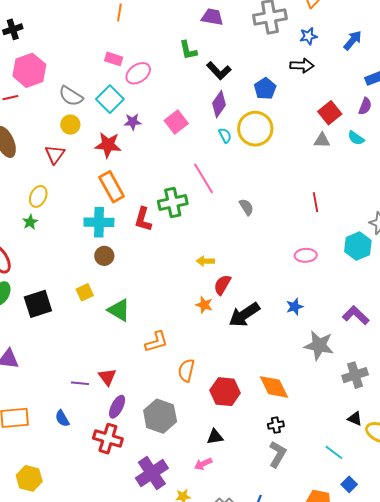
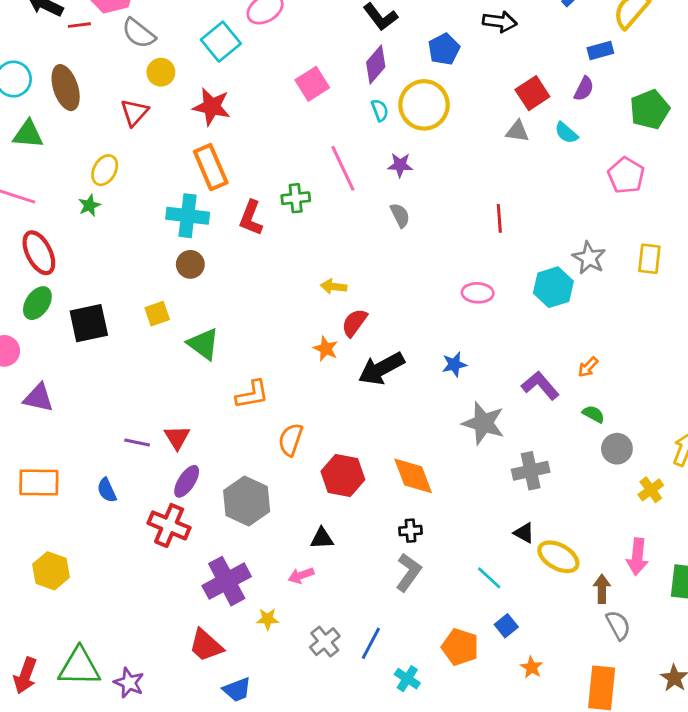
gray semicircle: (71, 96) -> (139, 33), moved
purple star: (133, 122) -> (400, 165), moved
green cross: (173, 202) -> (296, 198), size x0.7

